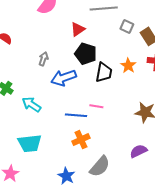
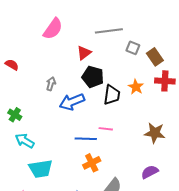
cyan arrow: (31, 104) -> (25, 141), moved

